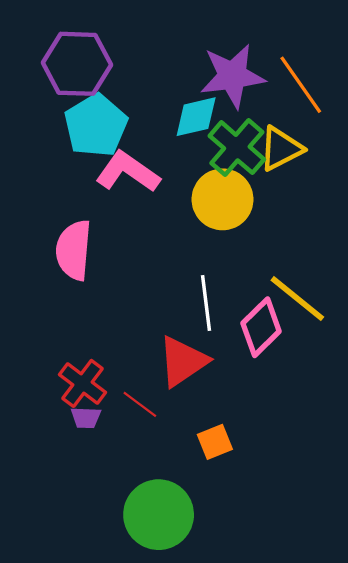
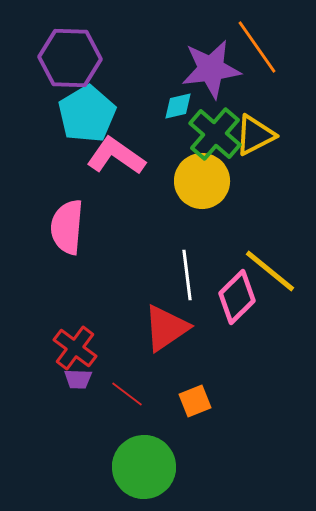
orange line: (301, 85) -> (257, 47), moved
cyan diamond: (196, 117) -> (178, 106), size x0.7
red line: (140, 404) -> (127, 394), moved

